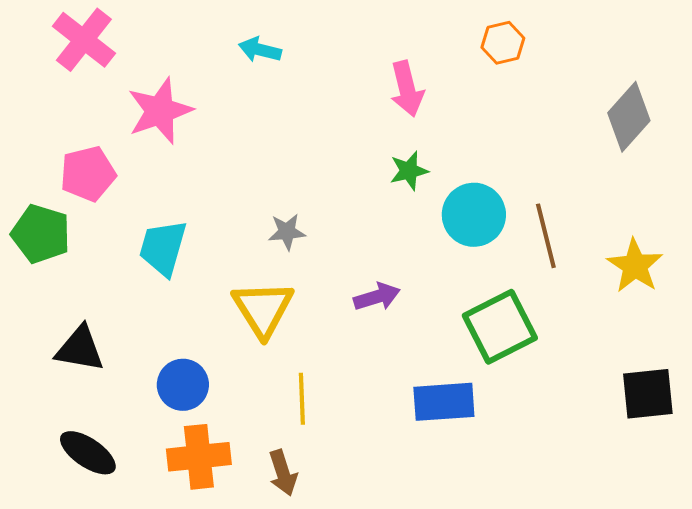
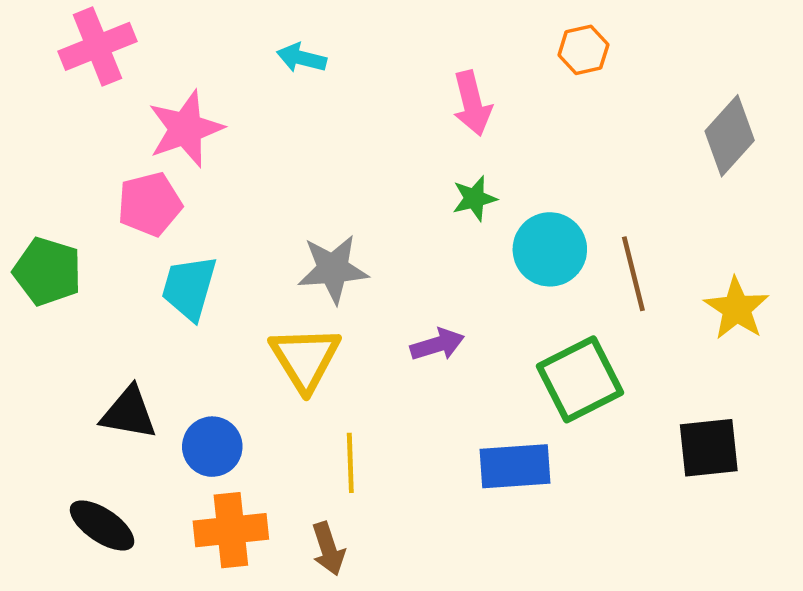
pink cross: (84, 40) -> (97, 46), turned 30
pink pentagon: (88, 174) -> (150, 204), moved
gray star: (287, 232) -> (333, 269), size x1.6
black triangle: (80, 349) -> (129, 413), moved
black square: (648, 394) -> (709, 448), moved

